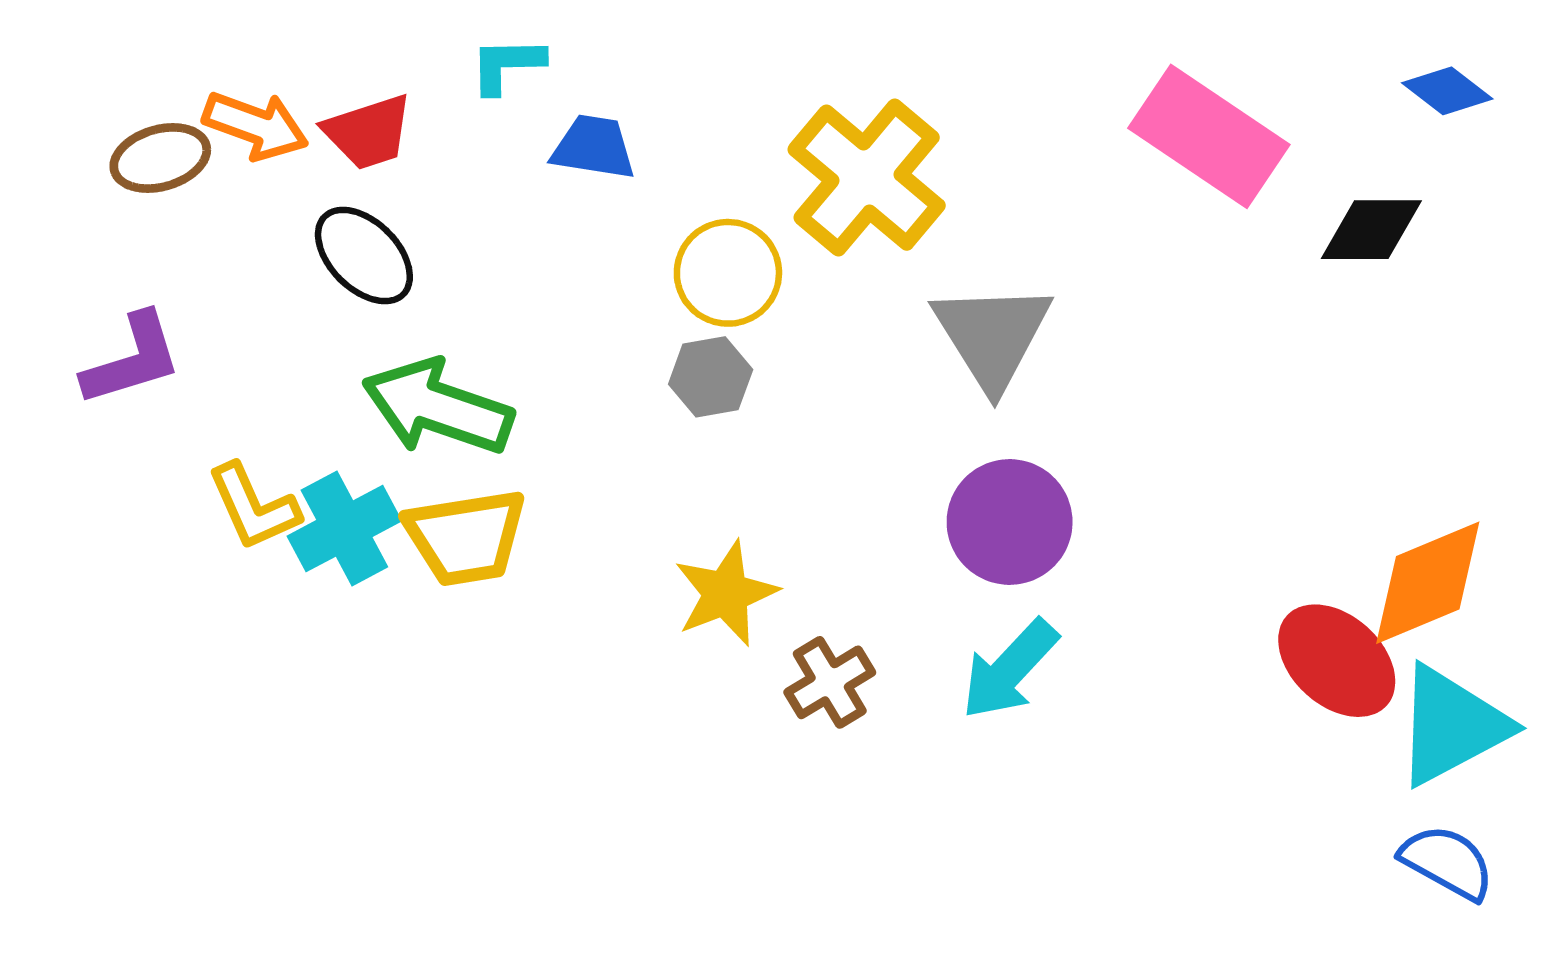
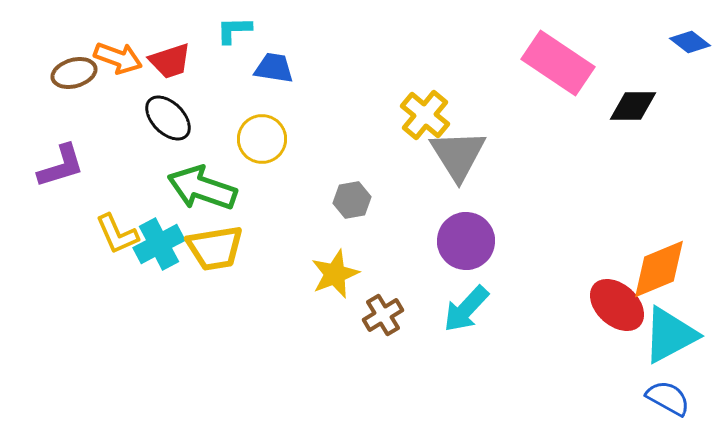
blue diamond: (1447, 91) -> (690, 42), moved
yellow cross: (867, 178) -> (425, 115), moved, size x0.7
yellow circle: (728, 273) -> (262, 139), moved
gray hexagon: (711, 377) -> (352, 200), moved

